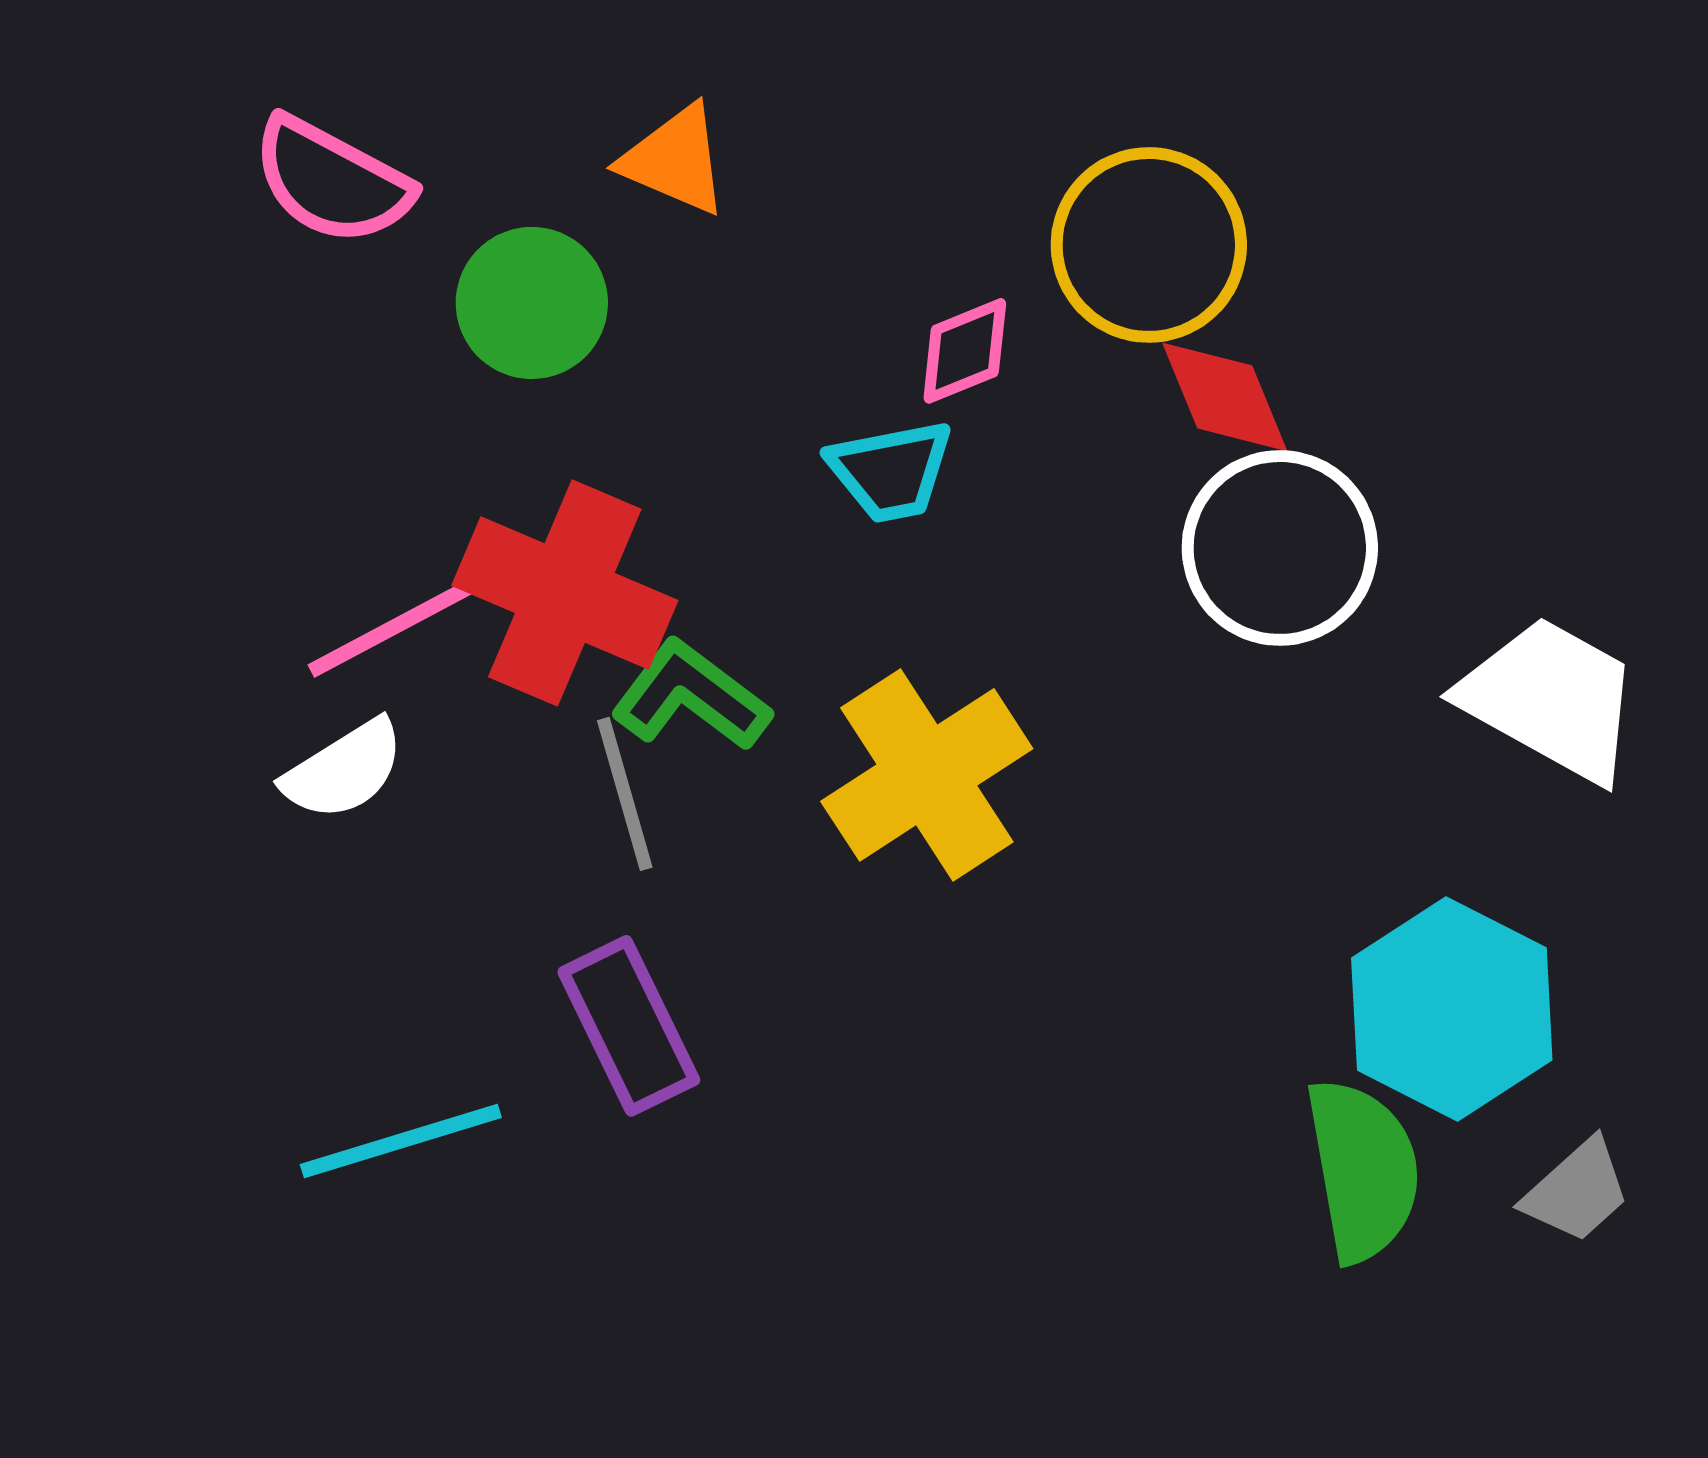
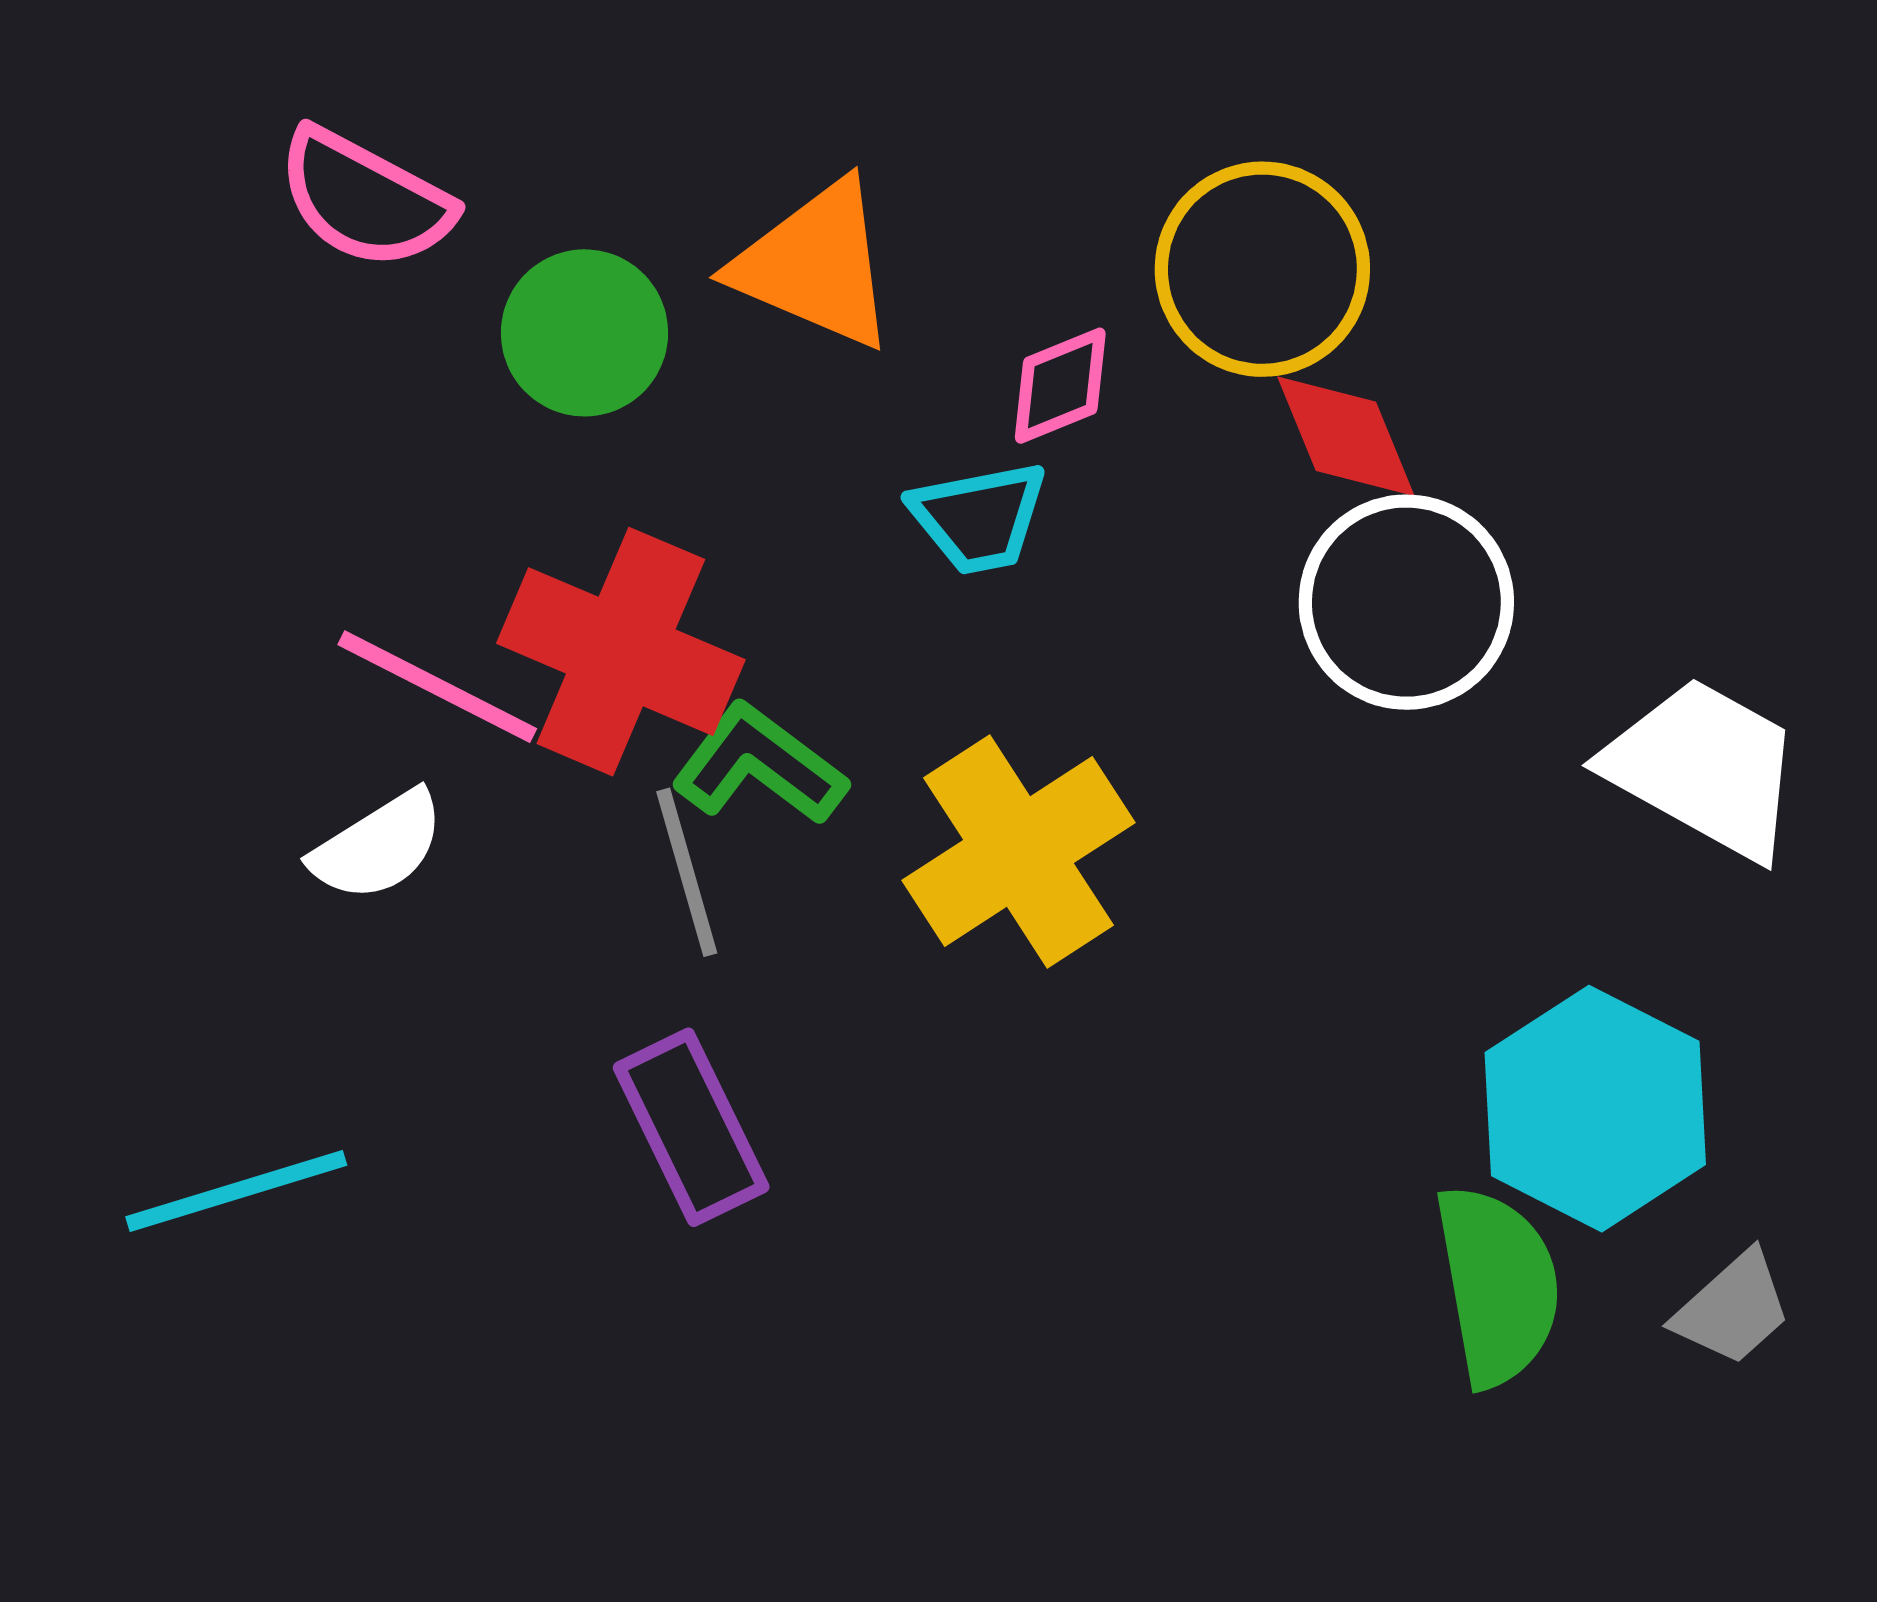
orange triangle: (675, 160) -> (815, 265), moved, size x1.4
pink line: (398, 625) -> (437, 687), turned 55
cyan line: (401, 1141) -> (236, 1191), moved

